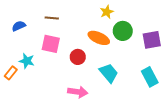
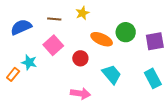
yellow star: (107, 12) -> (82, 13), moved
blue semicircle: (19, 26) -> (21, 27), size x1.5
pink square: (51, 44) -> (53, 45), turned 36

